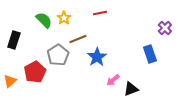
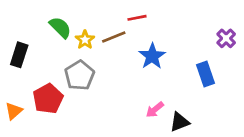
yellow star: (64, 18) -> (85, 40), moved
brown line: (78, 39) -> (114, 37), moved
blue star: (97, 57) -> (152, 56), moved

